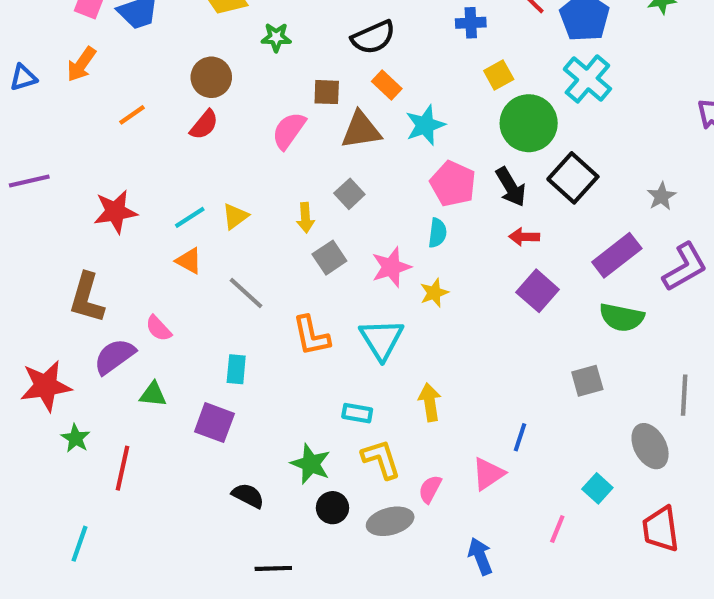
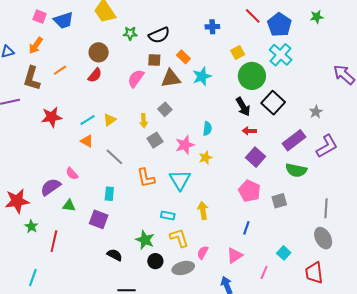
blue cross: (471, 23) -> (212, 27), moved
black semicircle: (373, 37) -> (159, 35), moved
pink pentagon: (453, 184) -> (250, 191), moved
brown L-shape: (87, 298) -> (32, 78), moved
gray ellipse: (650, 446) -> (323, 238), moved
pink triangle: (488, 474) -> (235, 255), moved

